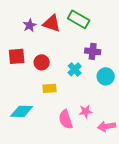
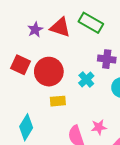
red square: (17, 56) -> (20, 65), turned 30
red circle: (42, 62) -> (49, 72), size x1.6
cyan diamond: (22, 111) -> (26, 127), turned -60

